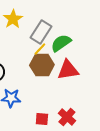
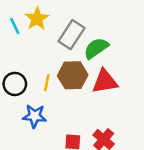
yellow line: (40, 49) -> (47, 83), moved, turned -32

